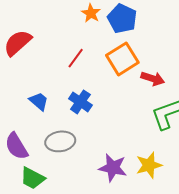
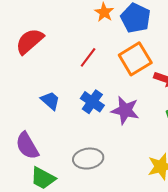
gray ellipse: (60, 141) -> (88, 159), moved
purple star: (113, 168) -> (125, 110), moved

